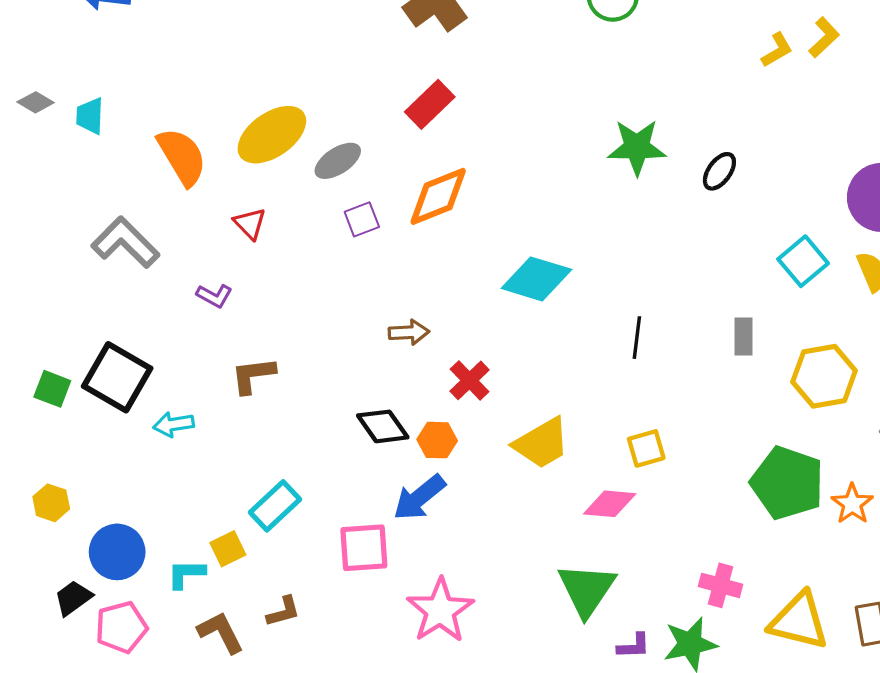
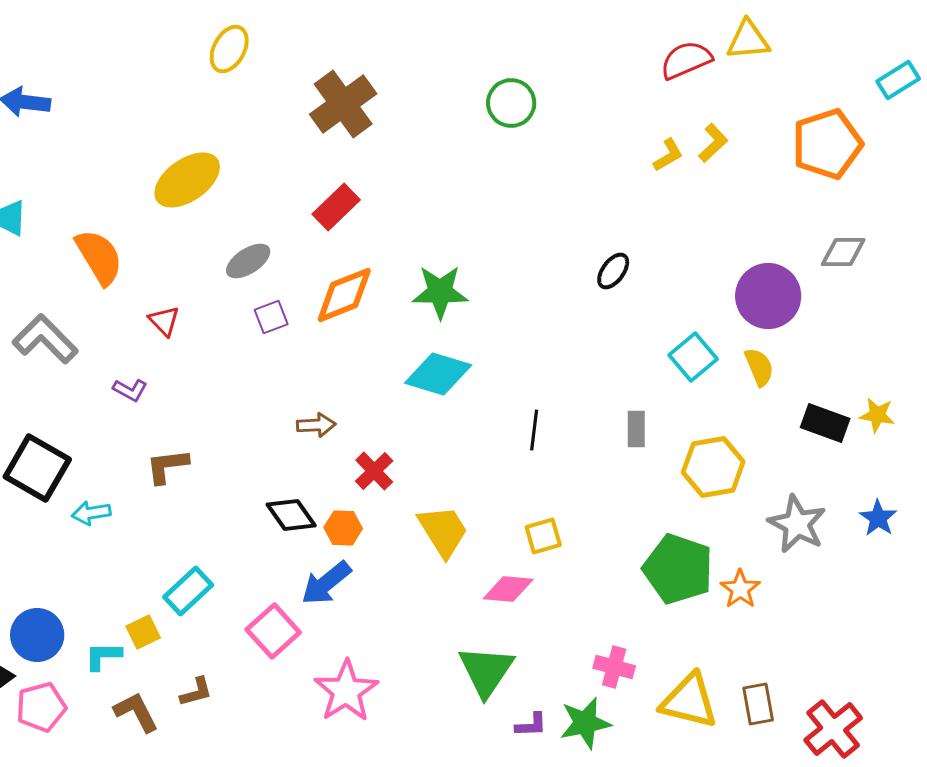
yellow ellipse: (272, 135) -> (187, 180), moved
green star: (637, 147) -> (440, 292), moved
yellow trapezoid: (542, 443) -> (443, 531), turned -92
pink square: (364, 548) -> (273, 631), turned -38

